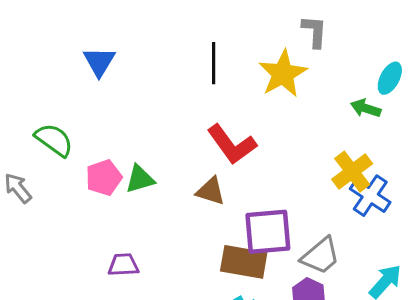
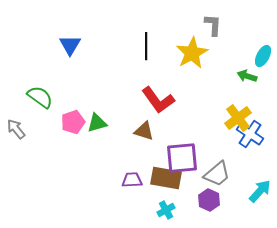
purple trapezoid: (123, 265) -> (132, 180), moved

